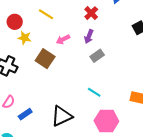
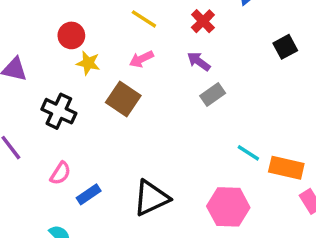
yellow line: (46, 14) -> (144, 19), moved
purple arrow: (89, 37) -> (199, 61), turned 104
pink arrow: (63, 39) -> (141, 59), moved
cyan line: (94, 92) -> (248, 153), moved

